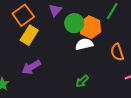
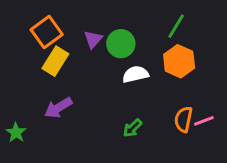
purple triangle: (55, 10) -> (93, 39), moved
orange hexagon: (90, 27) -> (179, 61), moved
orange semicircle: (117, 52) -> (183, 119), moved, turned 30

